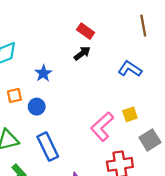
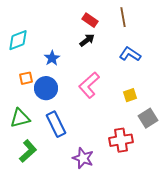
brown line: (143, 26) -> (123, 17), moved
blue circle: (37, 107) -> (46, 88), size x1.5
pink L-shape: (102, 127) -> (89, 85), moved

